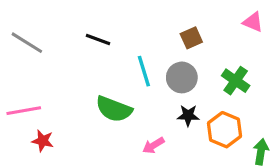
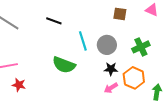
brown square: (191, 38) -> (120, 14), moved, turned 32
green cross: (236, 81) -> (141, 47), turned 30
pink arrow: (153, 145) -> (111, 88), moved

